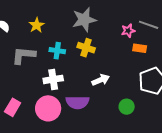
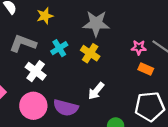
cyan cross: (57, 51) -> (59, 48), turned 35
white cross: (53, 79) -> (36, 71), moved, turned 30
white arrow: (101, 80) -> (96, 91), turned 138

